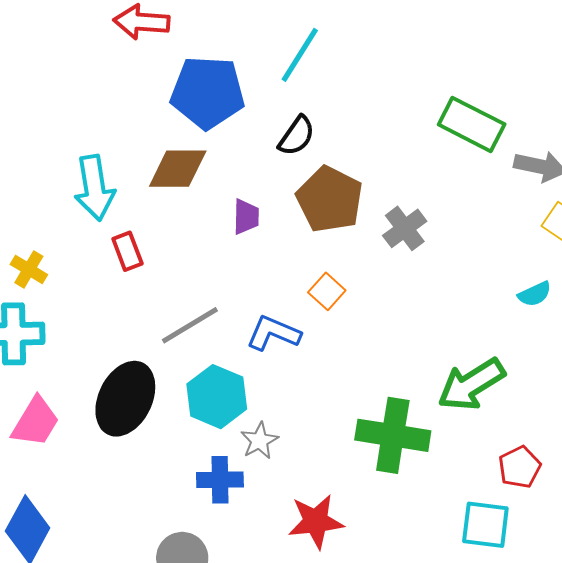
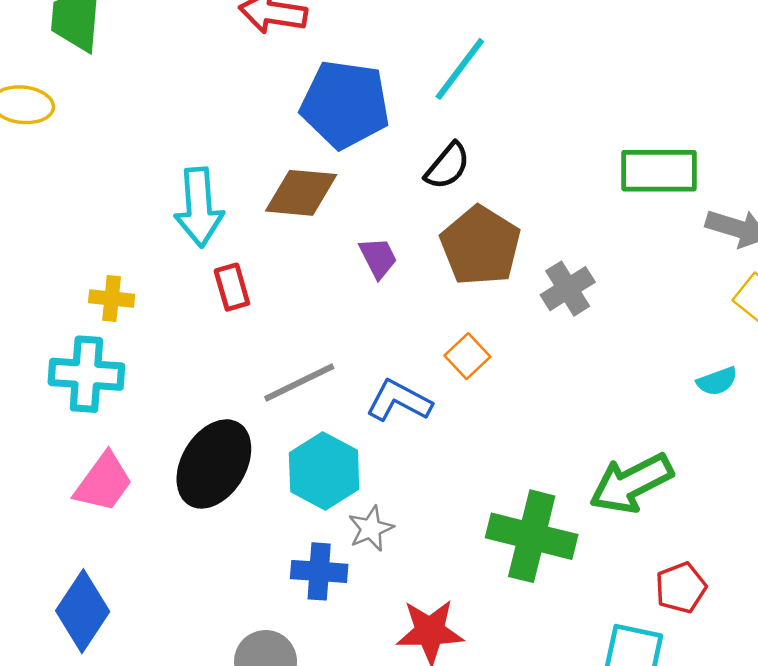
green rectangle: (472, 124) -> (659, 171), turned -32
purple trapezoid: (246, 217) -> (378, 258), turned -33
yellow cross: (29, 269) -> (112, 298), turned -30

